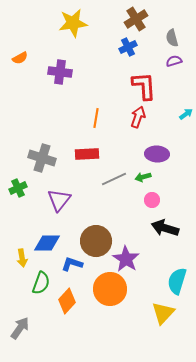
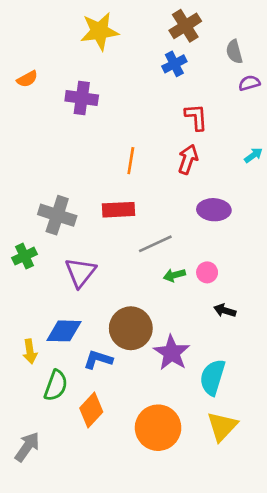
purple semicircle: (174, 61) -> (249, 83), moved
red L-shape: (144, 86) -> (196, 117), size x0.7
green arrow: (143, 177) -> (174, 275), moved
black arrow: (165, 228) -> (225, 311), size x0.6
cyan semicircle: (177, 281) -> (213, 377), moved
orange circle: (110, 289) -> (158, 428), moved

